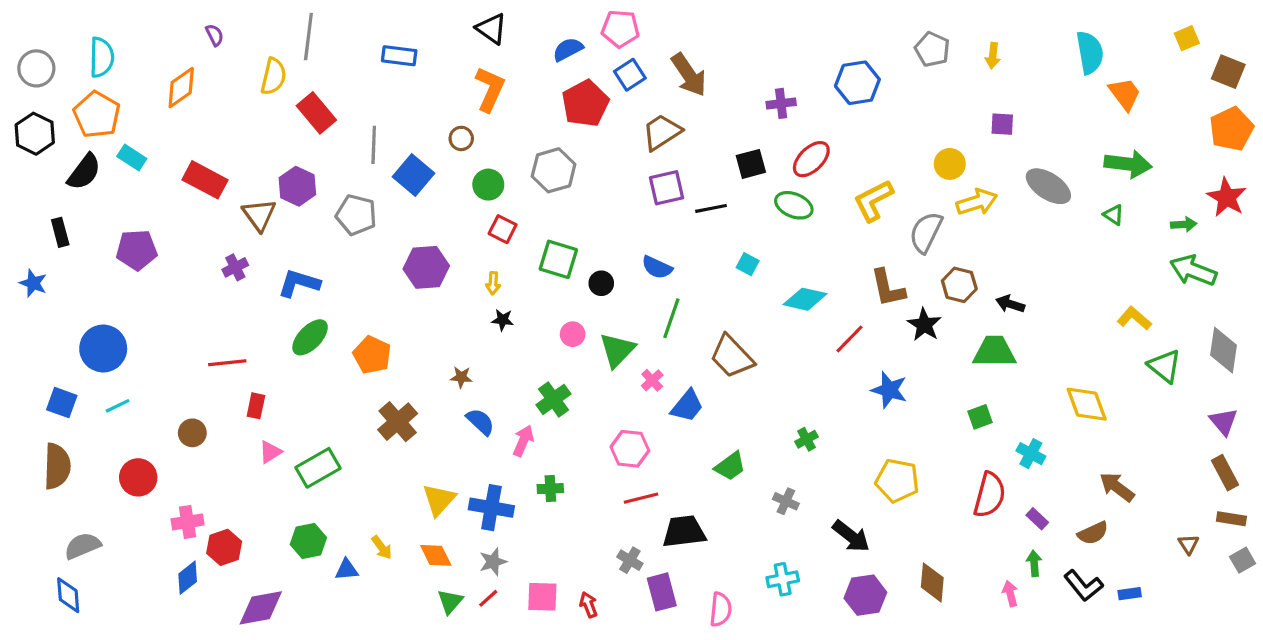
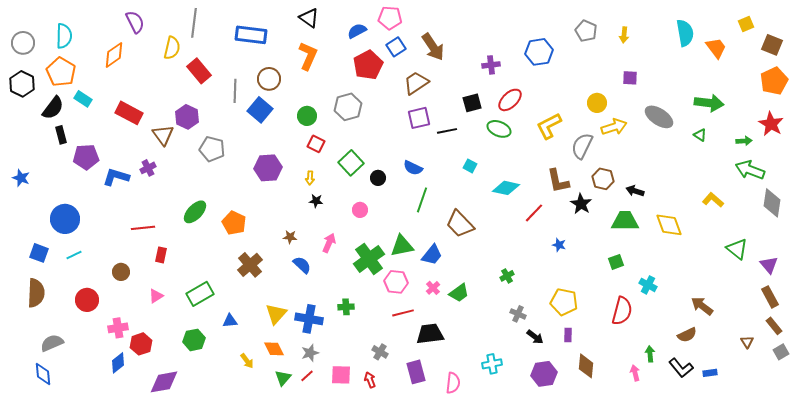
purple semicircle: (215, 35) -> (135, 22), size x1.6
blue rectangle: (399, 56) -> (251, 35), size x1.4
orange trapezoid: (1125, 94) -> (716, 48), moved
brown circle: (461, 138) -> (269, 79), moved, size x1.5
gray pentagon: (356, 215) -> (212, 149), moved
black rectangle: (60, 232) -> (61, 135), moved
green square: (558, 259) -> (351, 163), turned 30
blue L-shape: (299, 283) -> (116, 177), moved
green triangle: (617, 350) -> (402, 246), moved, turned 35
gray diamond: (1223, 350) -> (772, 203), moved
green triangle: (1165, 366) -> (737, 249), moved
pink cross: (652, 380) -> (433, 288), moved
blue star: (889, 390) -> (559, 245), size x0.6
green cross: (554, 399) -> (369, 259), moved, size x1.4
yellow diamond: (1087, 404) -> (669, 225), moved
pink arrow: (523, 441) -> (329, 243), moved
pink triangle: (270, 452) -> (156, 296), moved
gray cross: (786, 501) -> (518, 314), moved
purple rectangle: (1037, 519) -> (568, 335), moved, turned 48
brown rectangle: (1231, 519) -> (774, 326), turned 42
black arrow: (851, 536) -> (535, 337), size x0.7
yellow arrow: (382, 547) -> (247, 361), moved
gray cross: (630, 560) -> (380, 352), moved
blue triangle: (347, 570) -> (230, 321), moved

